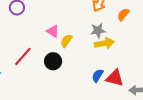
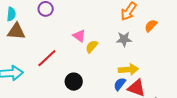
yellow arrow: (104, 43) -> (128, 69), moved
black circle: (53, 61) -> (74, 82), moved

